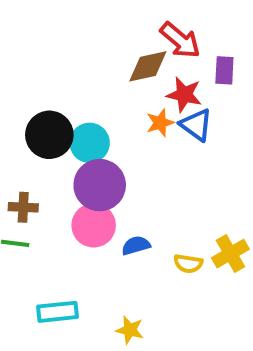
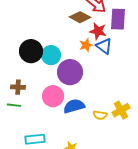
brown diamond: (148, 66) -> (80, 17), turned 40
purple rectangle: (224, 70) -> (118, 19), size x1.5
purple circle: (100, 185) -> (70, 72), moved
blue semicircle: (136, 245) -> (74, 106), size x1.5

